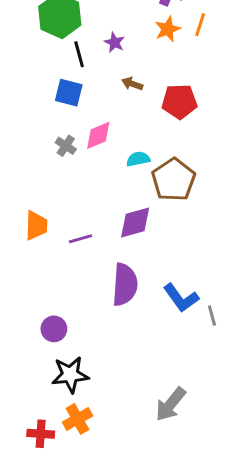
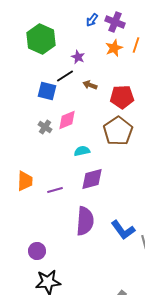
black line: (79, 54) -> (65, 76), moved, turned 72
cyan semicircle: (138, 159) -> (82, 151), moved
brown pentagon: (174, 180) -> (118, 131), moved

